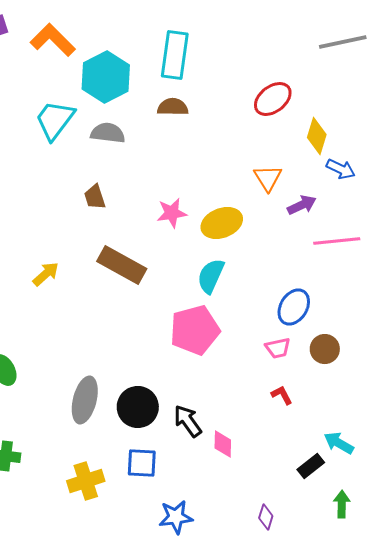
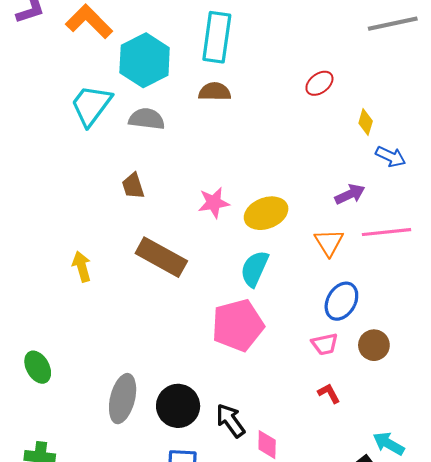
red ellipse: (273, 99) -> (319, 83), size x0.7
yellow diamond: (317, 136) -> (366, 122), size x0.7
orange triangle: (268, 178) -> (329, 242), moved
yellow arrow: (46, 274) -> (82, 267), turned -64

